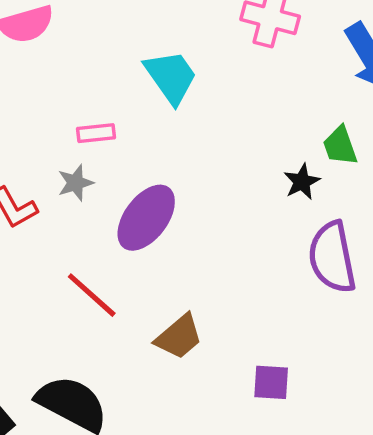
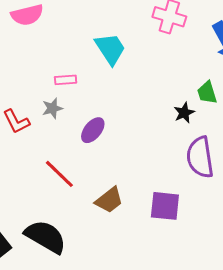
purple ellipse: (146, 218) -> (93, 130), size x0.7
purple square: (271, 382) -> (165, 206), moved, size x1.4

